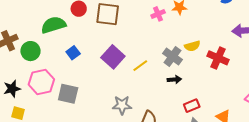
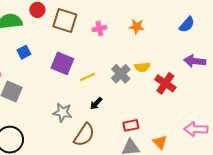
pink cross: (158, 14) -> (99, 29), moved
purple square: (113, 57) -> (62, 63), turned -30
black arrow: (174, 80) -> (96, 103), moved, turned 128

